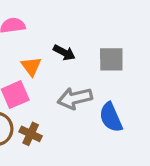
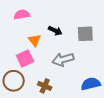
blue semicircle: (111, 117) -> (91, 84), moved, turned 102
brown cross: (31, 134) -> (45, 86), moved

